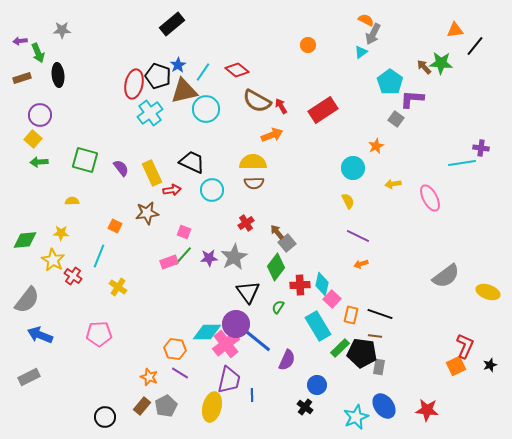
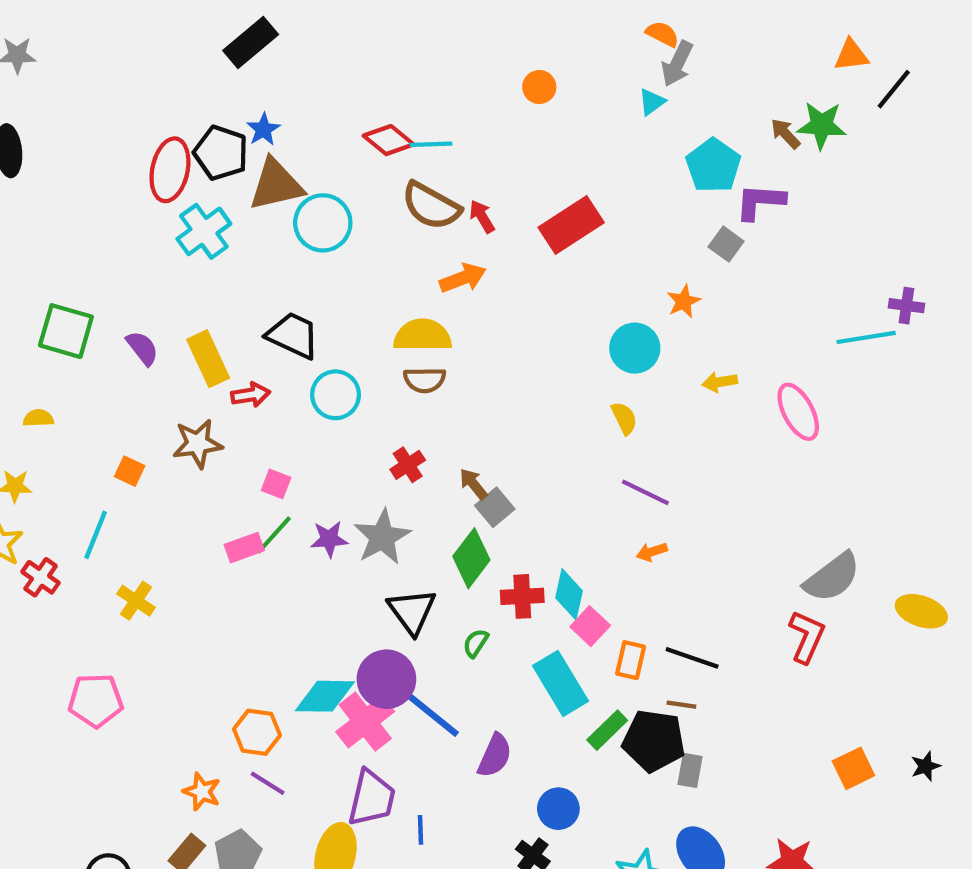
cyan line: (203, 72) -> (431, 144), moved, turned 54
red L-shape: (465, 346) -> (807, 637), moved

